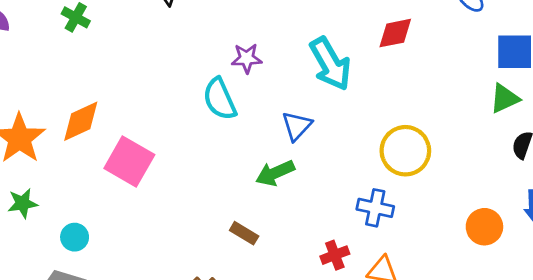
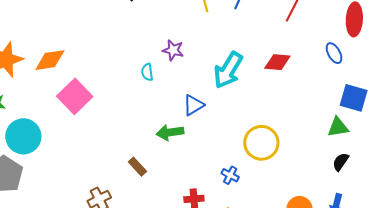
cyan arrow: (330, 64) -> (228, 70), turned 45
cyan semicircle: (220, 99) -> (147, 72), size x0.6
blue cross: (375, 208) -> (230, 175), size x0.7
cyan circle: (75, 237) -> (23, 136), size x1.8

